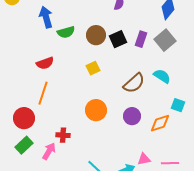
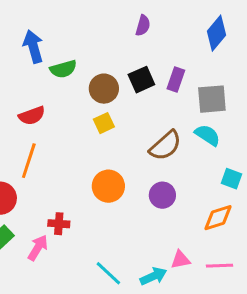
brown circle: (96, 35) -> (104, 89), moved
gray square: (165, 40) -> (212, 99), moved, turned 35
orange diamond: (160, 123) -> (218, 218), moved

